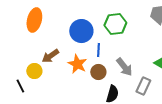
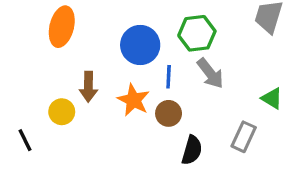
brown arrow: (50, 56) -> (88, 87), turned -54
gray arrow: (124, 67) -> (210, 73), moved
black line: (20, 86) -> (25, 140), moved

